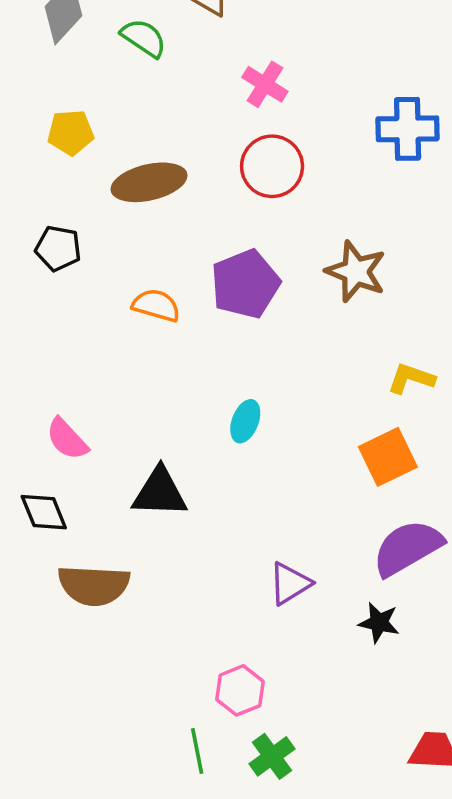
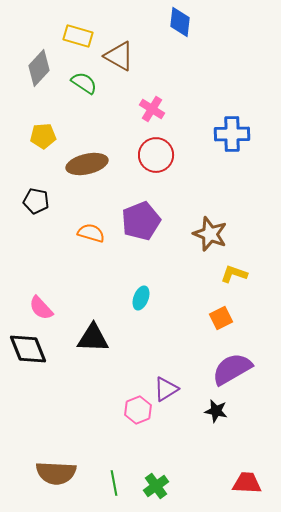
brown star: (356, 271) -> (210, 234), moved
orange square: (388, 457) -> (221, 318), size x0.7
black diamond: (44, 512) -> (28, 349), size x1.4
brown semicircle: (94, 585) -> (56, 473), moved
pink hexagon: (240, 690) -> (138, 410), moved

